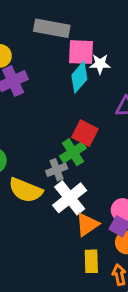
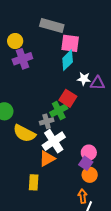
white star: (100, 64) -> (84, 79), moved
orange triangle: (87, 224) -> (47, 159), moved
yellow rectangle: (91, 261) -> (34, 182), moved

